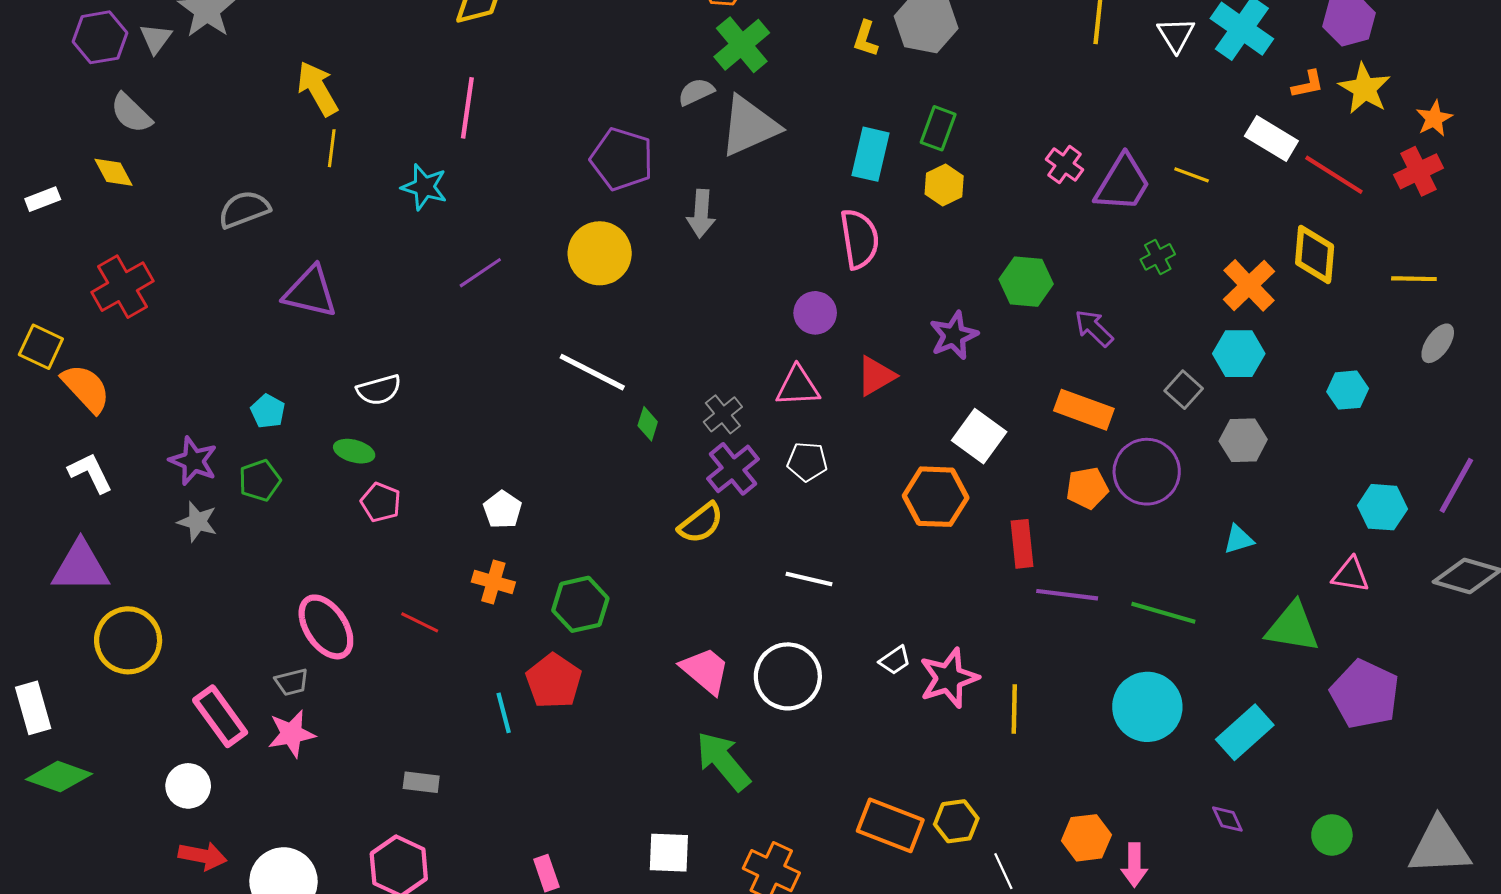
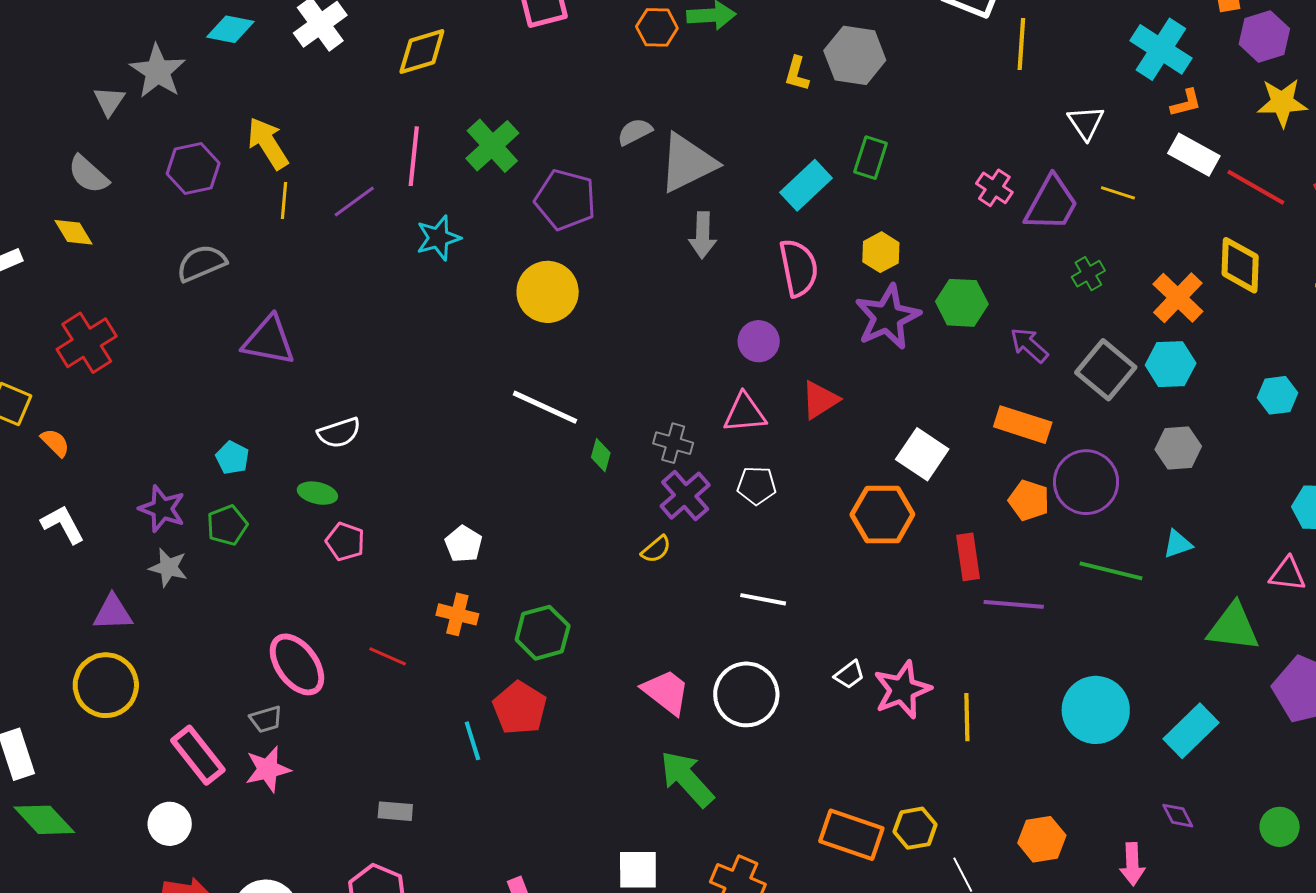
white triangle: (1176, 35) -> (1086, 123), moved
purple hexagon: (100, 37) -> (193, 168), moved
green cross: (742, 45) -> (492, 146), moved
orange L-shape: (1308, 84) -> (1186, 103), moved
yellow star: (1365, 89) -> (1282, 103), turned -30
cyan rectangle: (870, 154) -> (806, 185), turned 36
yellow hexagon: (944, 185) -> (881, 252), moved
cyan star: (424, 187) -> (438, 238), moved, turned -30
gray arrow: (701, 214) -> (703, 235), moved
purple line: (480, 273) -> (354, 202), moved
purple star: (954, 335) -> (887, 317), moved, size x1.4
orange semicircle: (86, 388) -> (55, 443), size x0.6
gray square: (1184, 390) -> (1106, 370), moved, size x1.6
gray cross: (723, 414) -> (673, 443), turned -33
orange pentagon: (1087, 488) -> (1029, 500), turned 30
yellow semicircle: (701, 523) -> (656, 549), size x0.7
purple triangle: (80, 567) -> (113, 613), moved, size x0.7
green line: (1163, 613) -> (1111, 571), moved
green diamond: (59, 777) -> (44, 820), turned 30
pink arrow: (1134, 865) -> (1132, 864), moved

